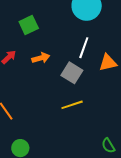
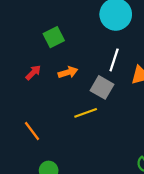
yellow line: (72, 105) -> (86, 113), moved

